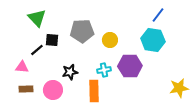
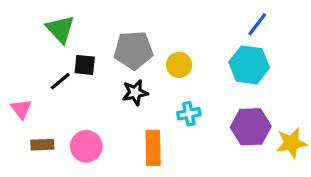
purple hexagon: (130, 66) -> (251, 127), moved
pink triangle: (22, 67) -> (21, 109), moved, turned 48
cyan cross: (104, 70) -> (189, 114), moved
black star: (70, 72) -> (135, 93), moved

